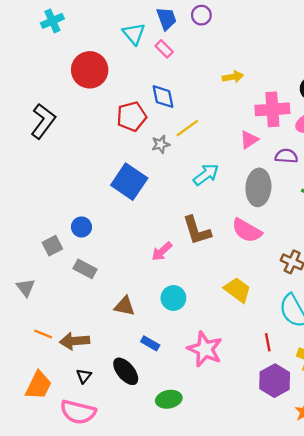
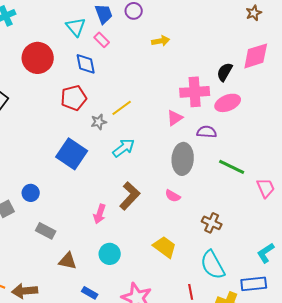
yellow arrow: (233, 77) -> (161, 41), moved
blue diamond: (163, 97) -> (86, 64), moved
cyan arrow: (206, 175) -> (124, 148), moved
brown L-shape: (197, 230) -> (130, 196), turned -120
pink semicircle: (247, 230) -> (173, 196), size x0.6
pink arrow: (162, 251) -> (100, 214), turned -30
gray rectangle: (85, 269) -> (46, 231), moved

